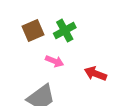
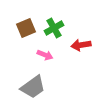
red arrow: (95, 74) -> (81, 45), moved, turned -30

